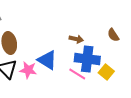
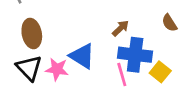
brown arrow: (76, 39) -> (120, 28), turned -56
pink line: (77, 74) -> (122, 75), turned 42

